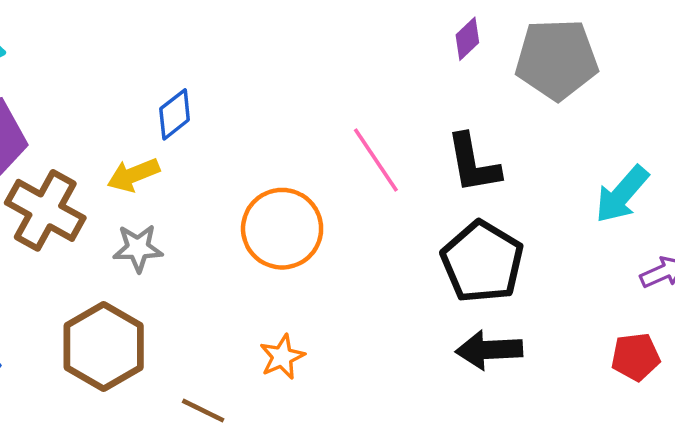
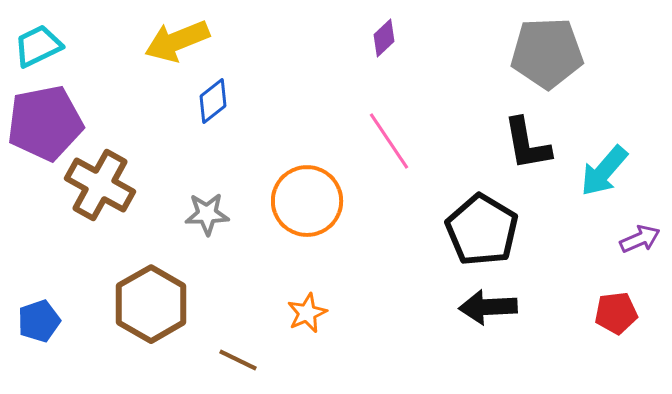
purple diamond: (467, 39) -> (384, 38), moved
black L-shape: (473, 163) -> (527, 144), moved
yellow arrow: (133, 175) -> (177, 41), moved, size x1.4
gray star: (138, 248) -> (207, 214), moved

